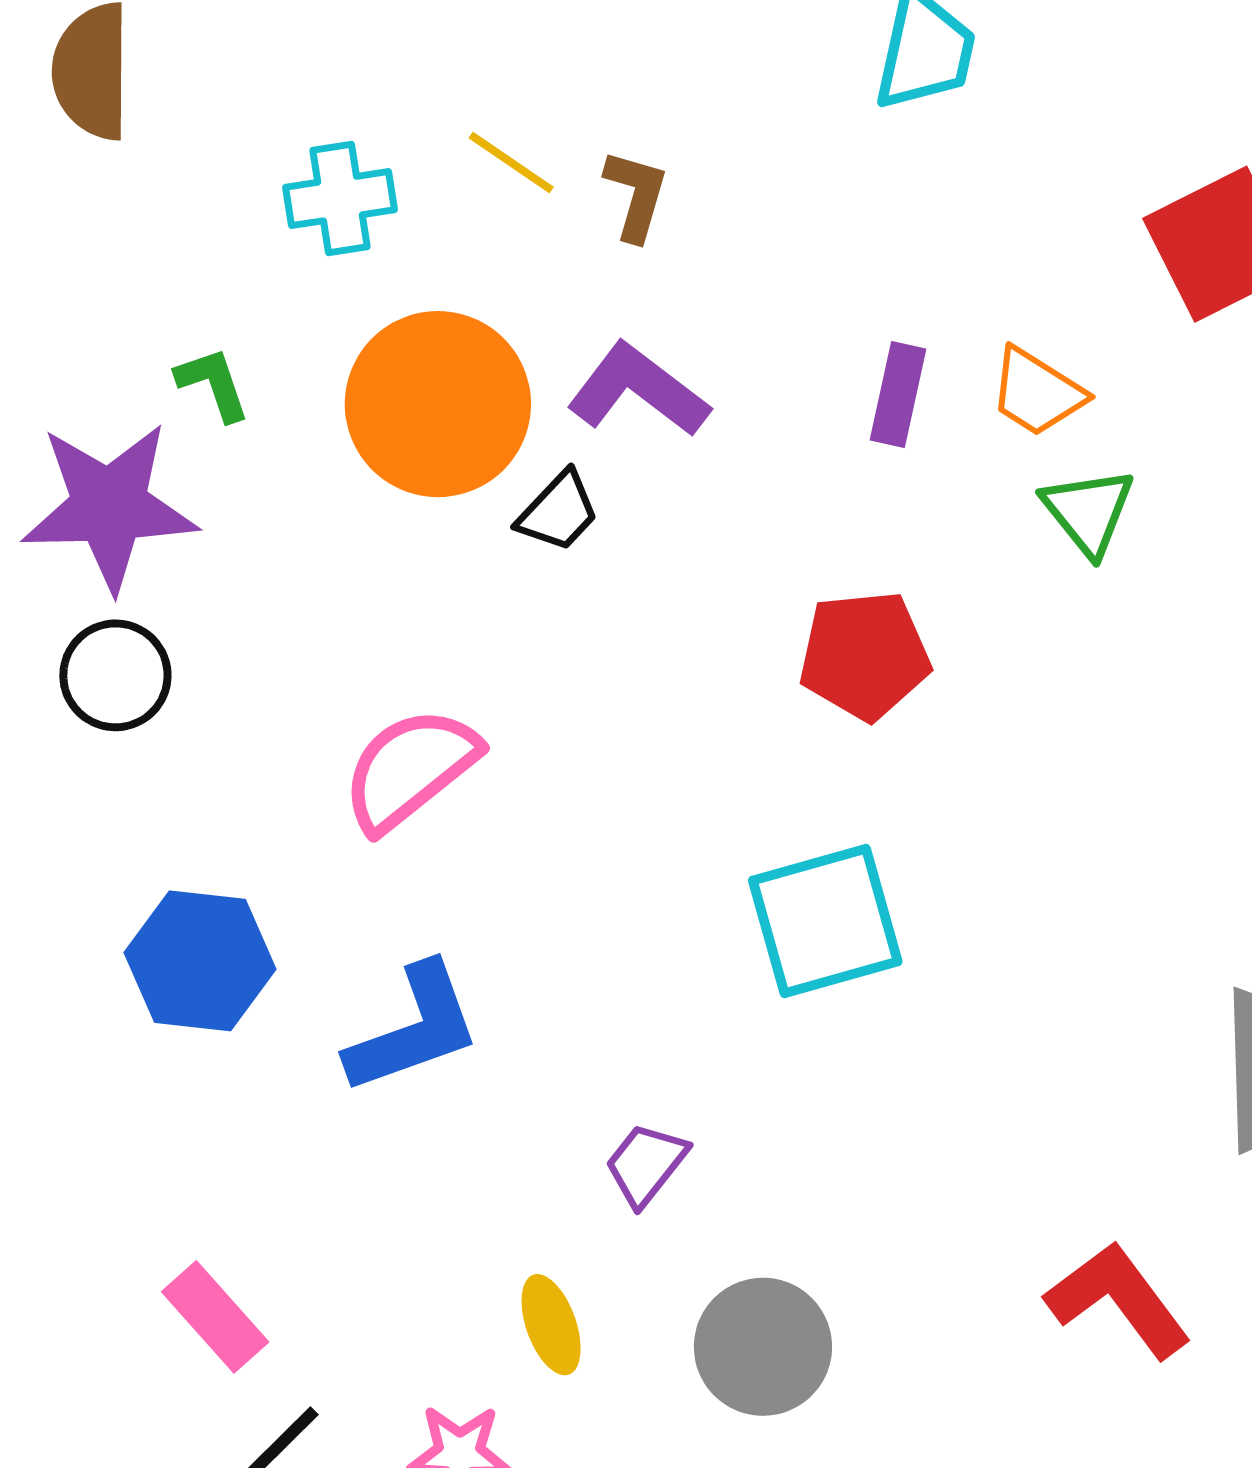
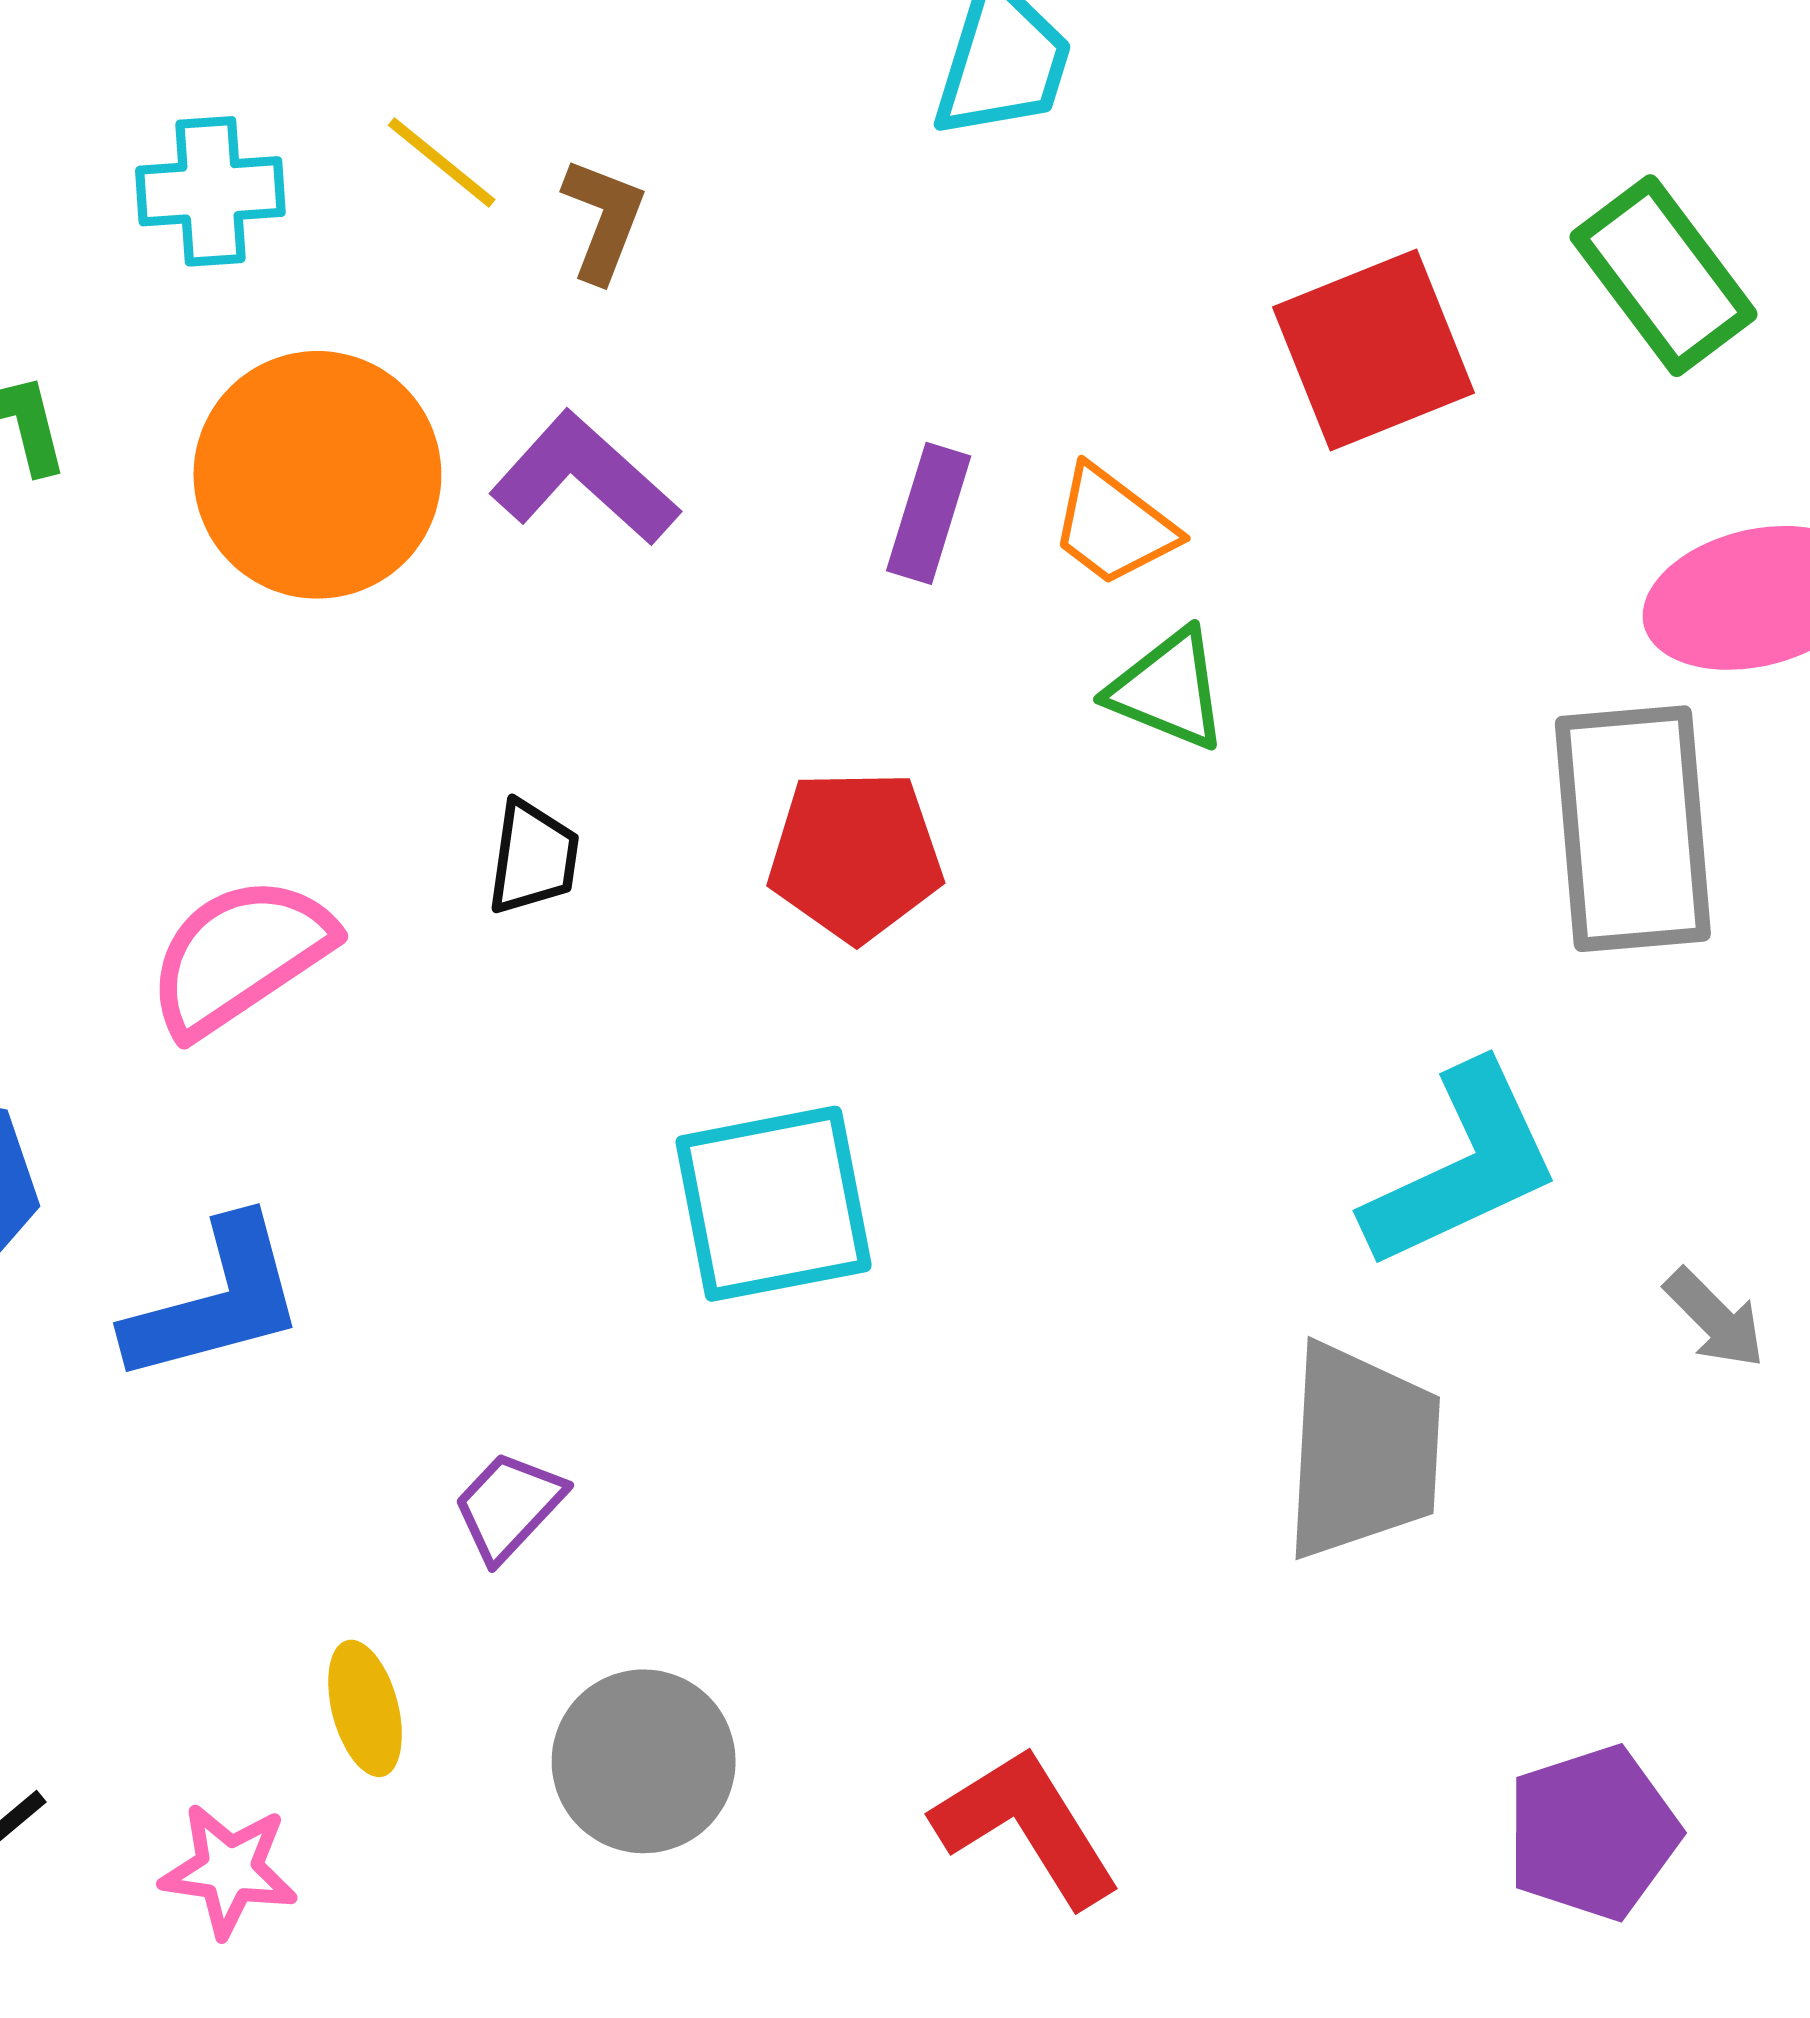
green triangle: (1088, 511) -> (1168, 690), turned -34
black trapezoid: (558, 512) -> (533, 858), moved, turned -40
red L-shape: (1118, 1300) -> (1027, 1826), moved

